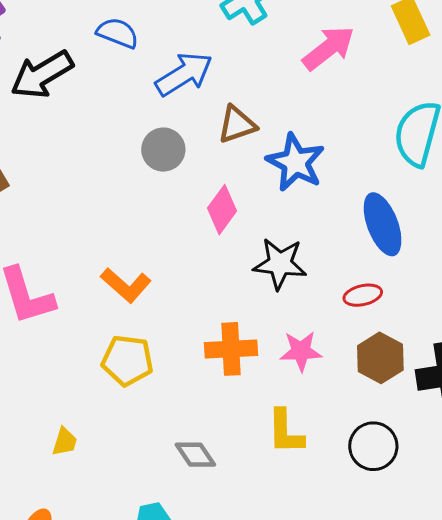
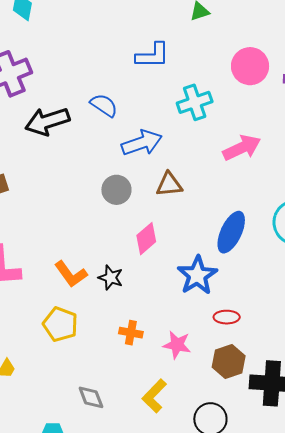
blue star: (295, 162) -> (197, 275), moved
blue ellipse: (383, 224) -> (231, 232), moved, turned 33
black star: (280, 264) -> (111, 278), moved, size x0.7
orange cross: (231, 349) -> (131, 333), size x0.7
yellow L-shape: (285, 432) -> (154, 396), turned 32

